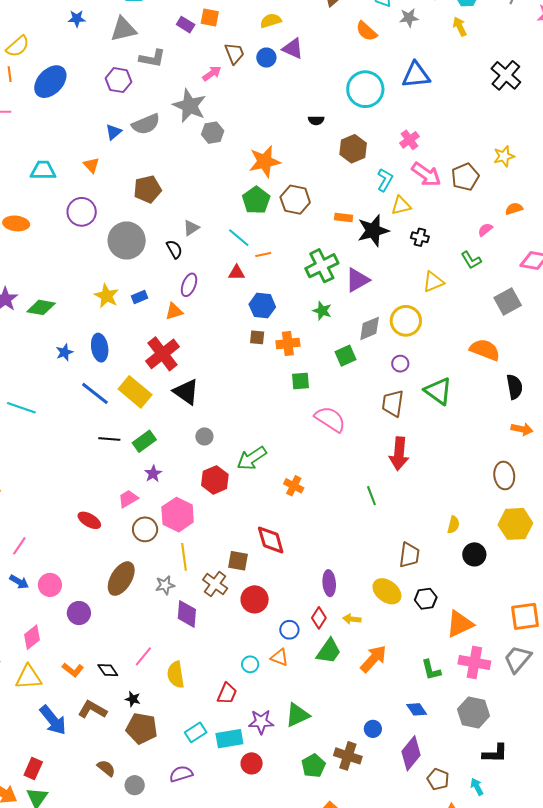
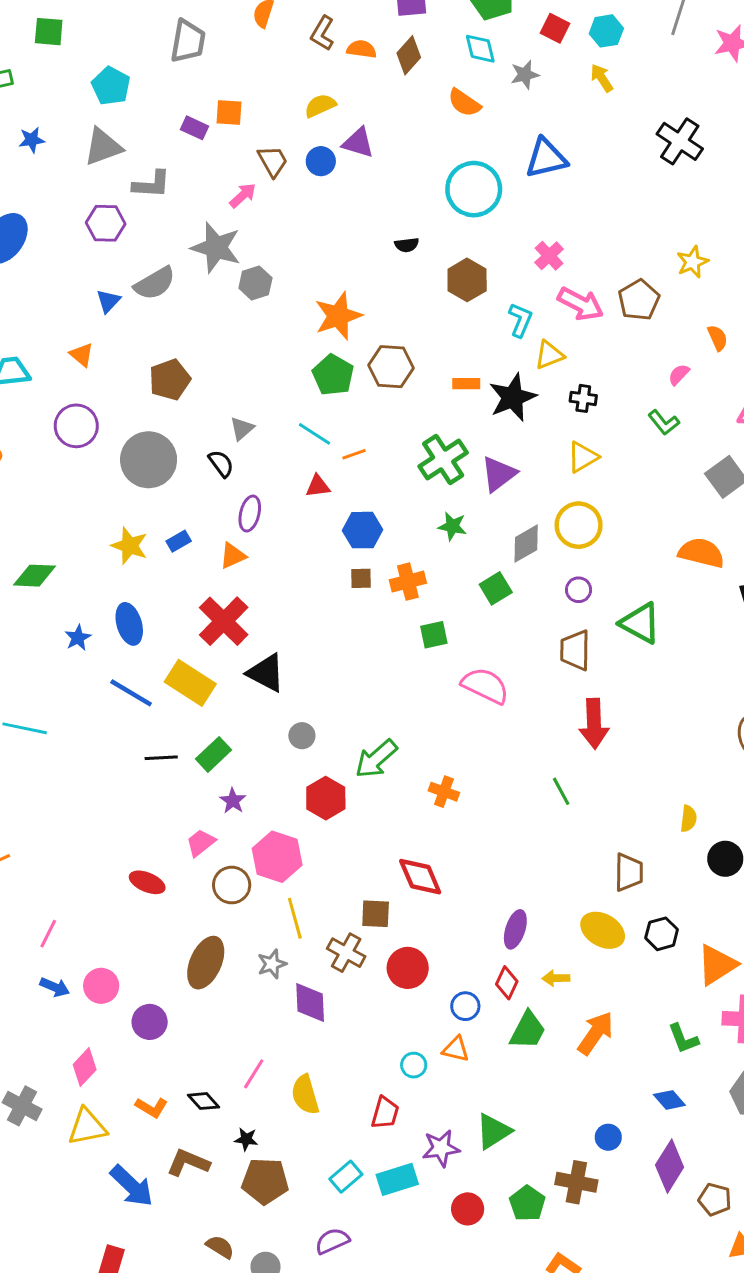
orange semicircle: (514, 209) -> (718, 338), turned 90
yellow triangle: (433, 282) -> (583, 457), moved
purple ellipse: (329, 583) -> (515, 929), turned 30
red circle: (252, 763) -> (468, 1209), moved

